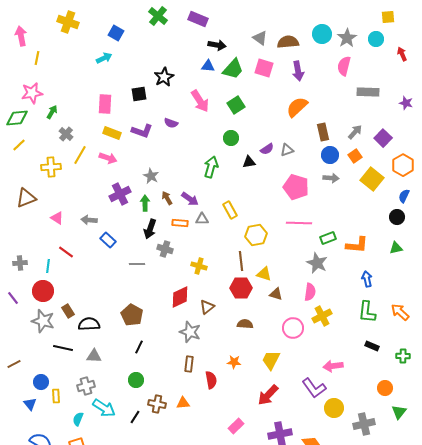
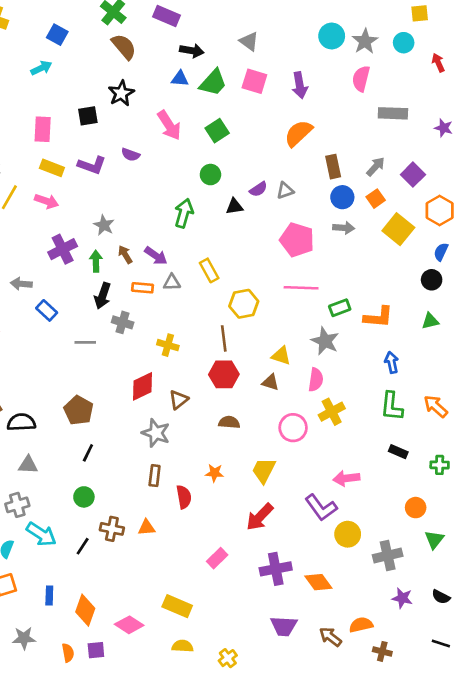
brown semicircle: (288, 42) -> (124, 47), moved, turned 55
yellow triangle: (264, 274) -> (281, 356), moved

